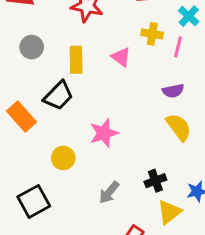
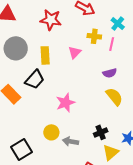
gray circle: (32, 47) -> (16, 48), size x1.5
pink triangle: (121, 57) -> (75, 52), turned 40
yellow circle: (63, 158) -> (51, 132), moved
gray arrow: (109, 192) -> (71, 141), turned 63

